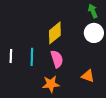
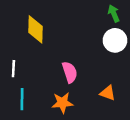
yellow diamond: (55, 33) -> (35, 29), moved, turned -50
cyan line: (32, 57) -> (22, 99), moved

